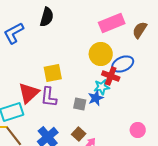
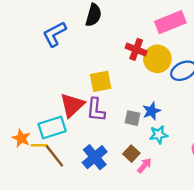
red cross: (111, 76) -> (136, 49), moved
cyan star: (102, 87) -> (159, 135), moved

